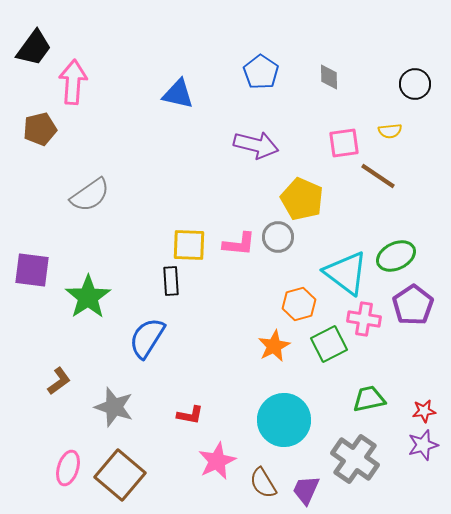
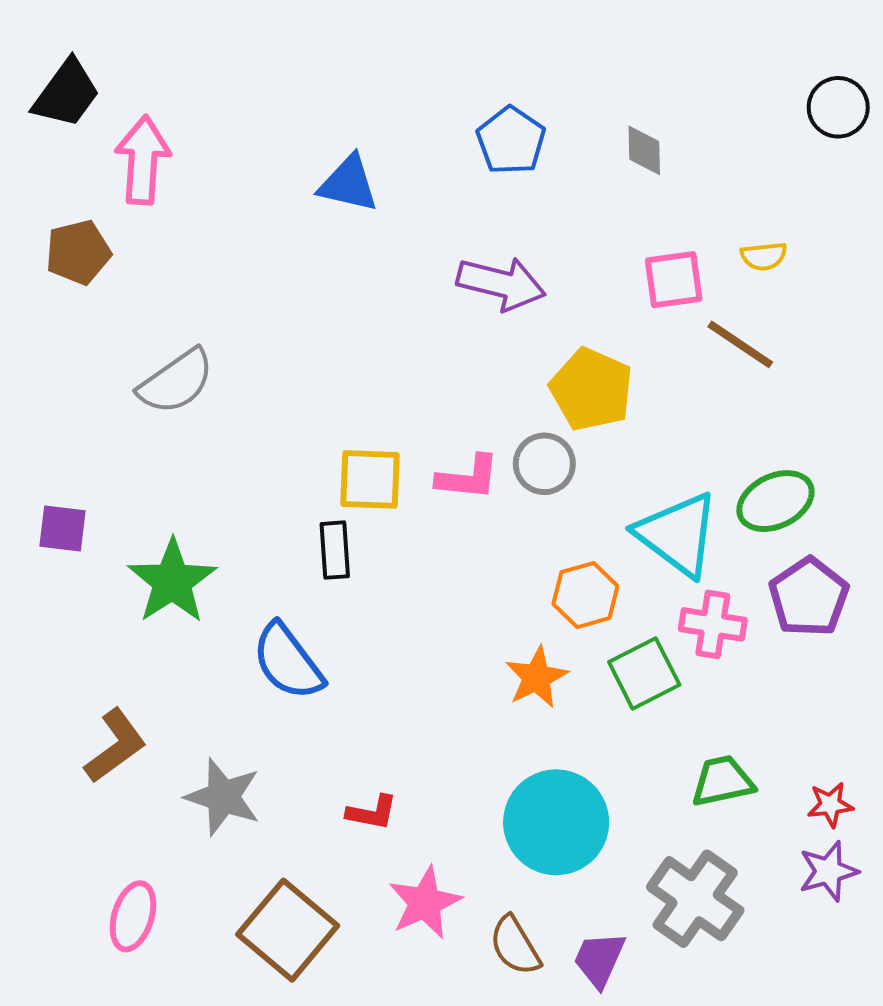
black circle: (415, 84) -> (838, 107), moved
purple square: (32, 270) -> (62, 528), size x0.7
blue semicircle: (147, 338) -> (288, 662), turned -69
brown L-shape: (59, 381) -> (115, 746), size x1.4
brown square: (120, 475) -> (288, 930), moved

